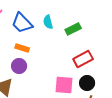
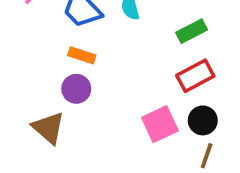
green rectangle: (73, 29) -> (192, 31), moved
pink square: (64, 85) -> (160, 124), turned -30

